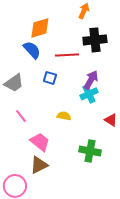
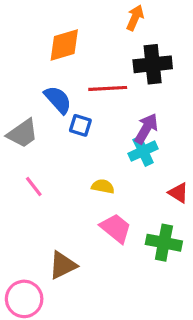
blue semicircle: (32, 50) -> (58, 100), moved
pink trapezoid: (40, 142) -> (116, 228), moved
green cross: (90, 151) -> (164, 243), moved

